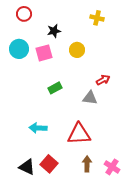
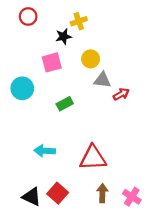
yellow cross: (97, 18) -> (79, 21), moved, turned -32
cyan circle: (19, 49) -> (22, 88), moved
gray triangle: (90, 98) -> (102, 80), moved

